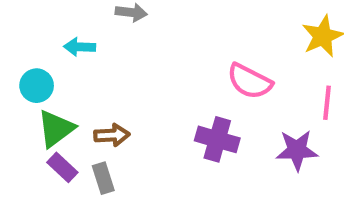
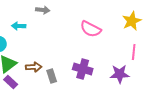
pink semicircle: (250, 81) -> (91, 29), moved
gray rectangle: (103, 178) -> (52, 76), moved

